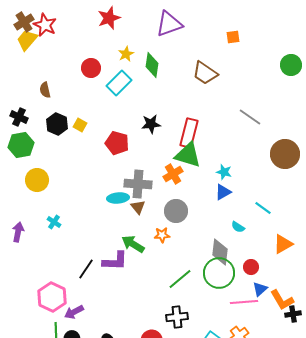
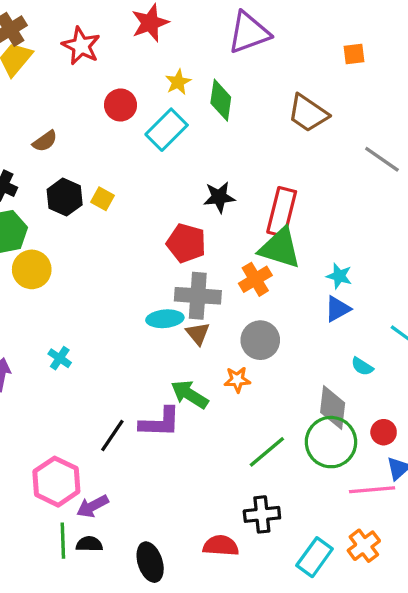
red star: (45, 25) -> (81, 46), moved
brown semicircle: (45, 90) -> (45, 141), turned -112
gray line: (250, 117) -> (382, 159), moved
red pentagon: (117, 143) -> (186, 243), moved
yellow circle: (37, 180) -> (32, 269), moved

